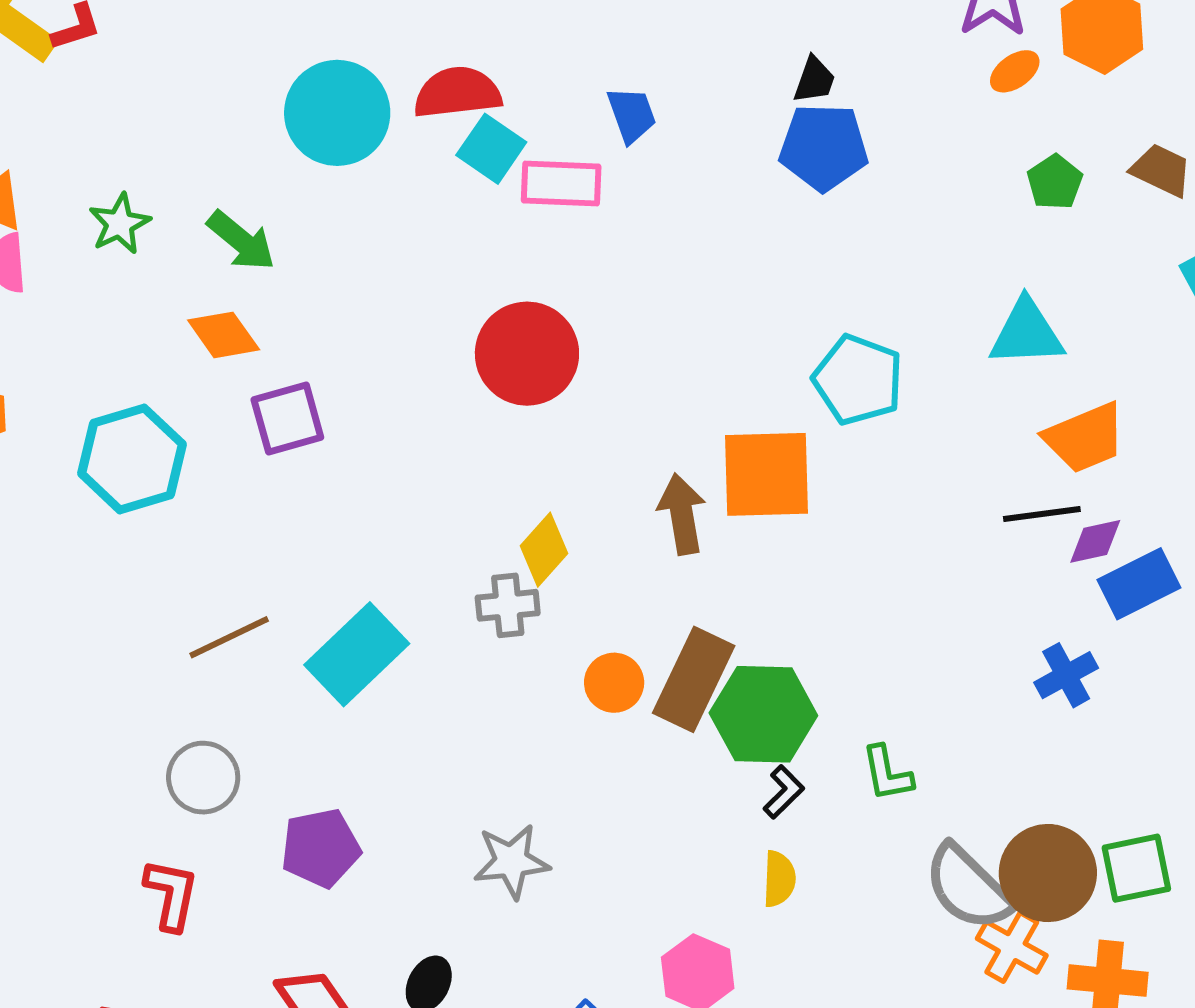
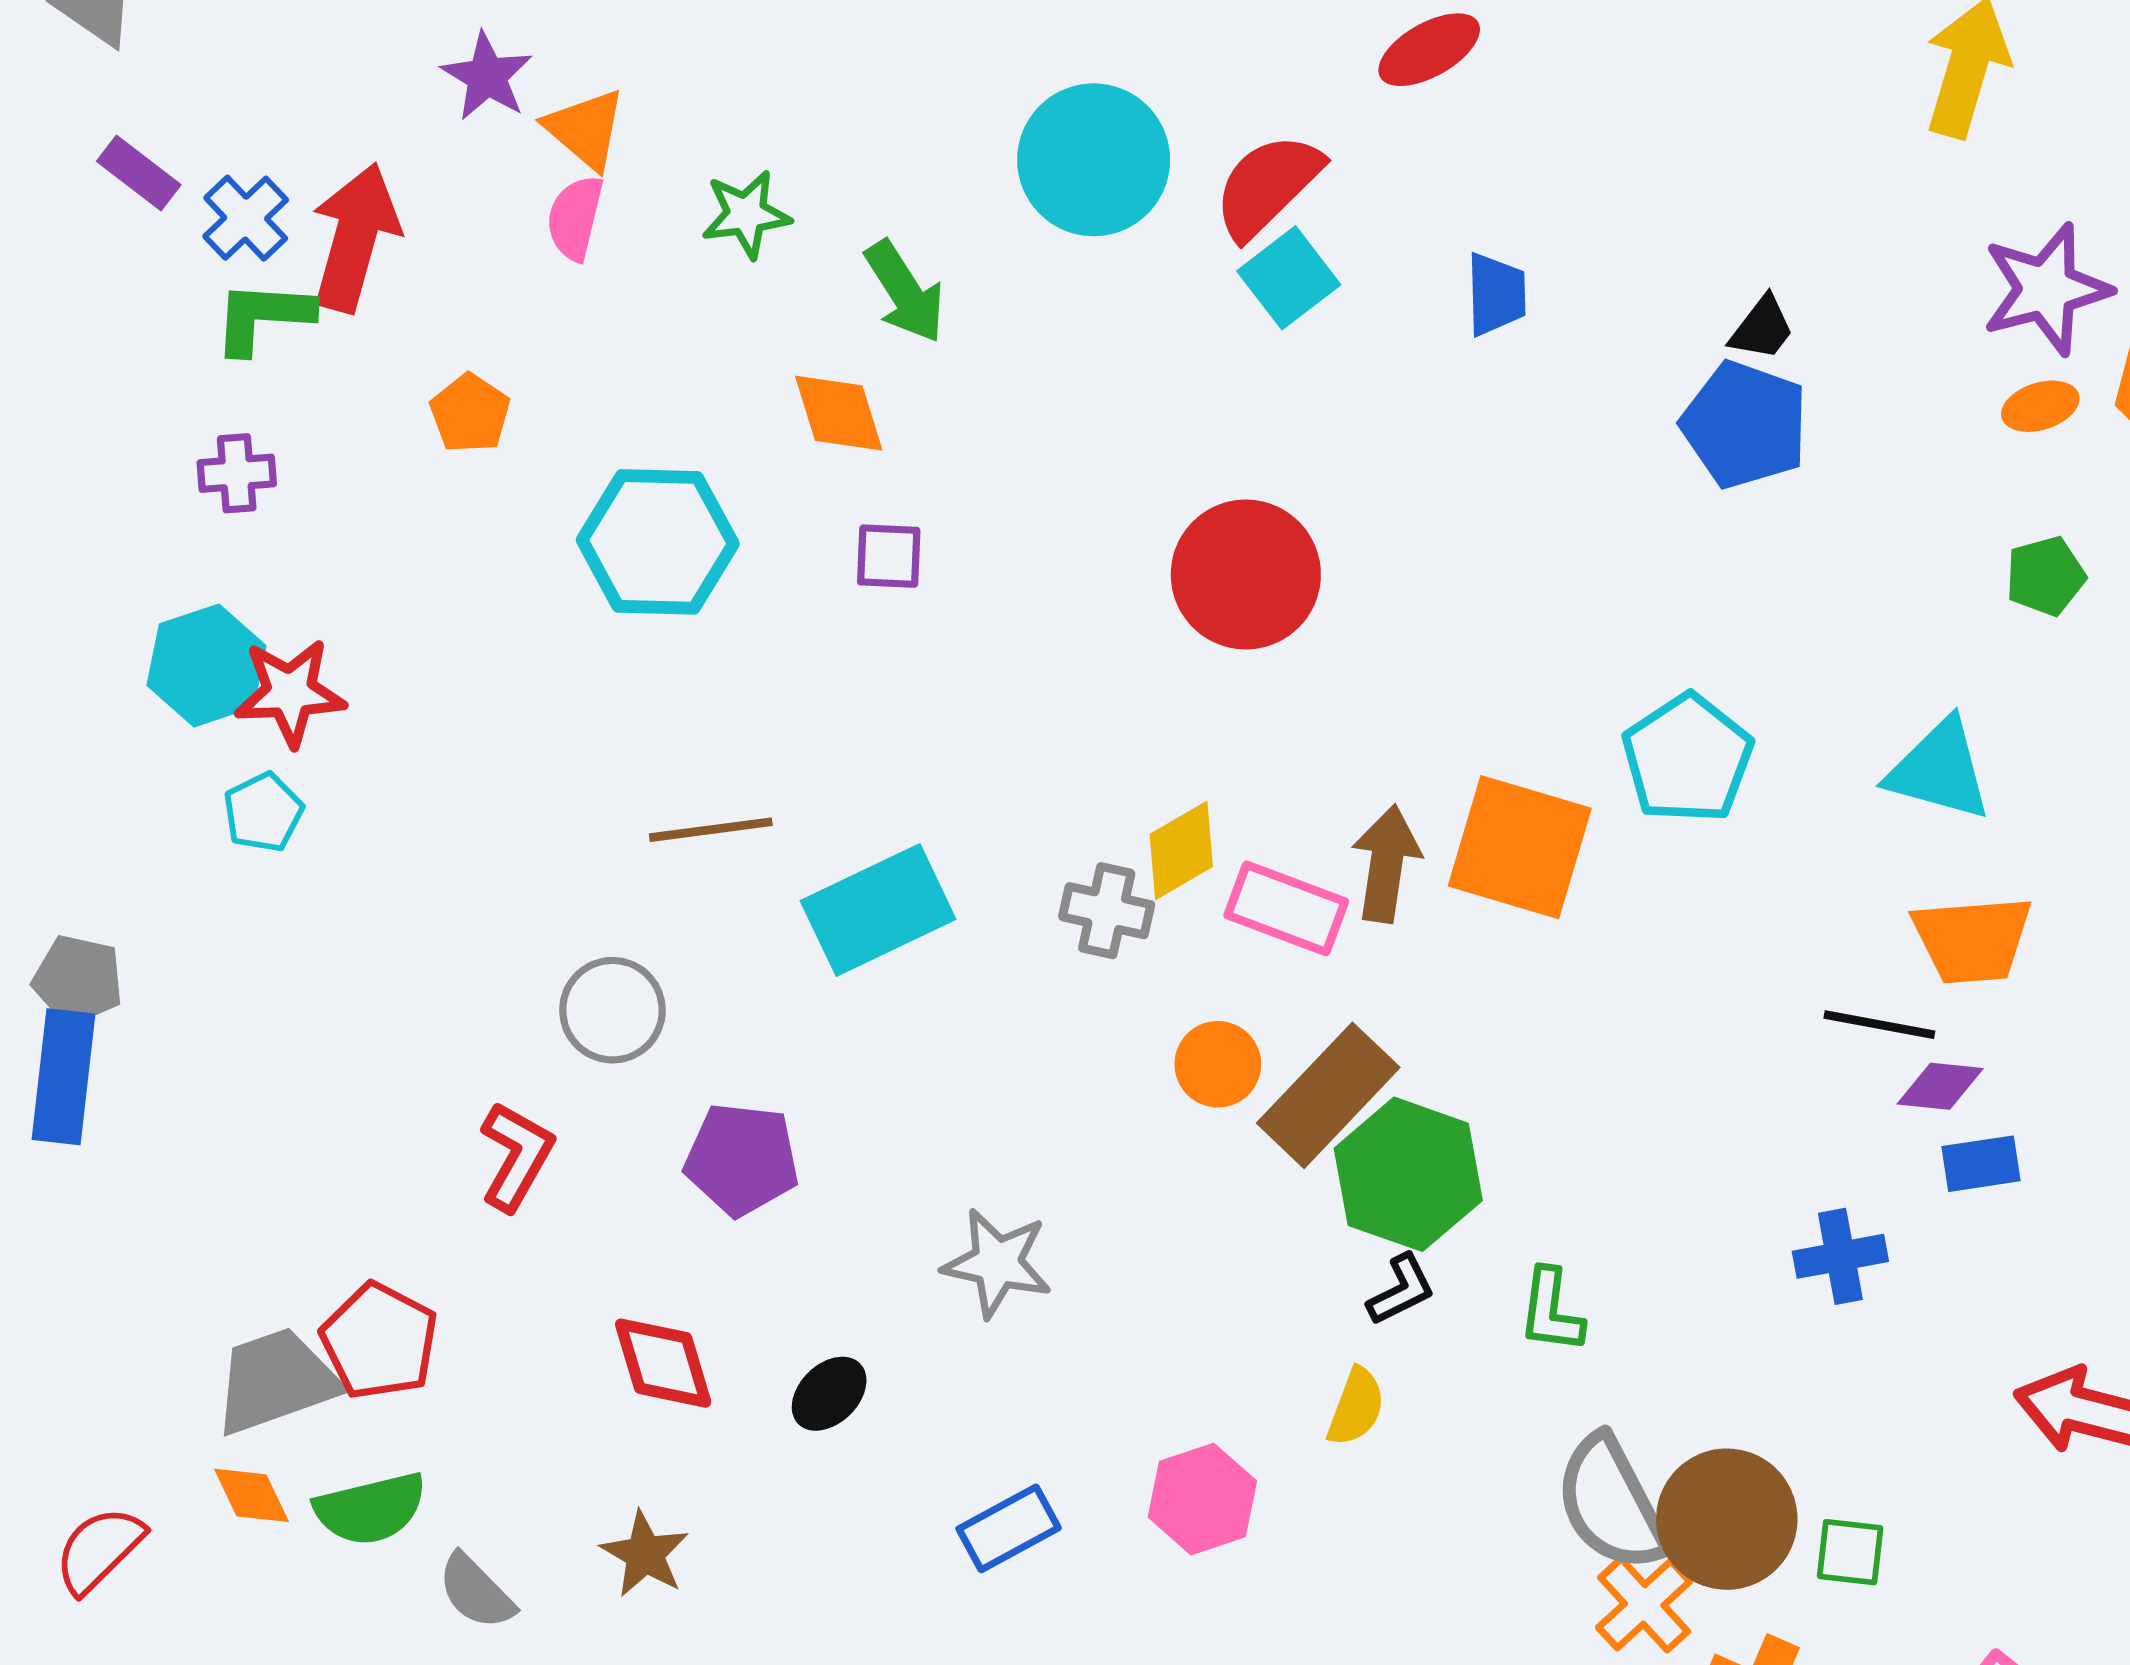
red semicircle: (457, 93) -> (1267, 186), turned -56
pink rectangle: (561, 184) -> (1286, 908), moved
purple square: (287, 418) -> (889, 556), size x0.7
blue rectangle: (1139, 584) -> (1981, 1164), size x0.7
green square: (1136, 868) -> (1850, 1552), size x0.7

